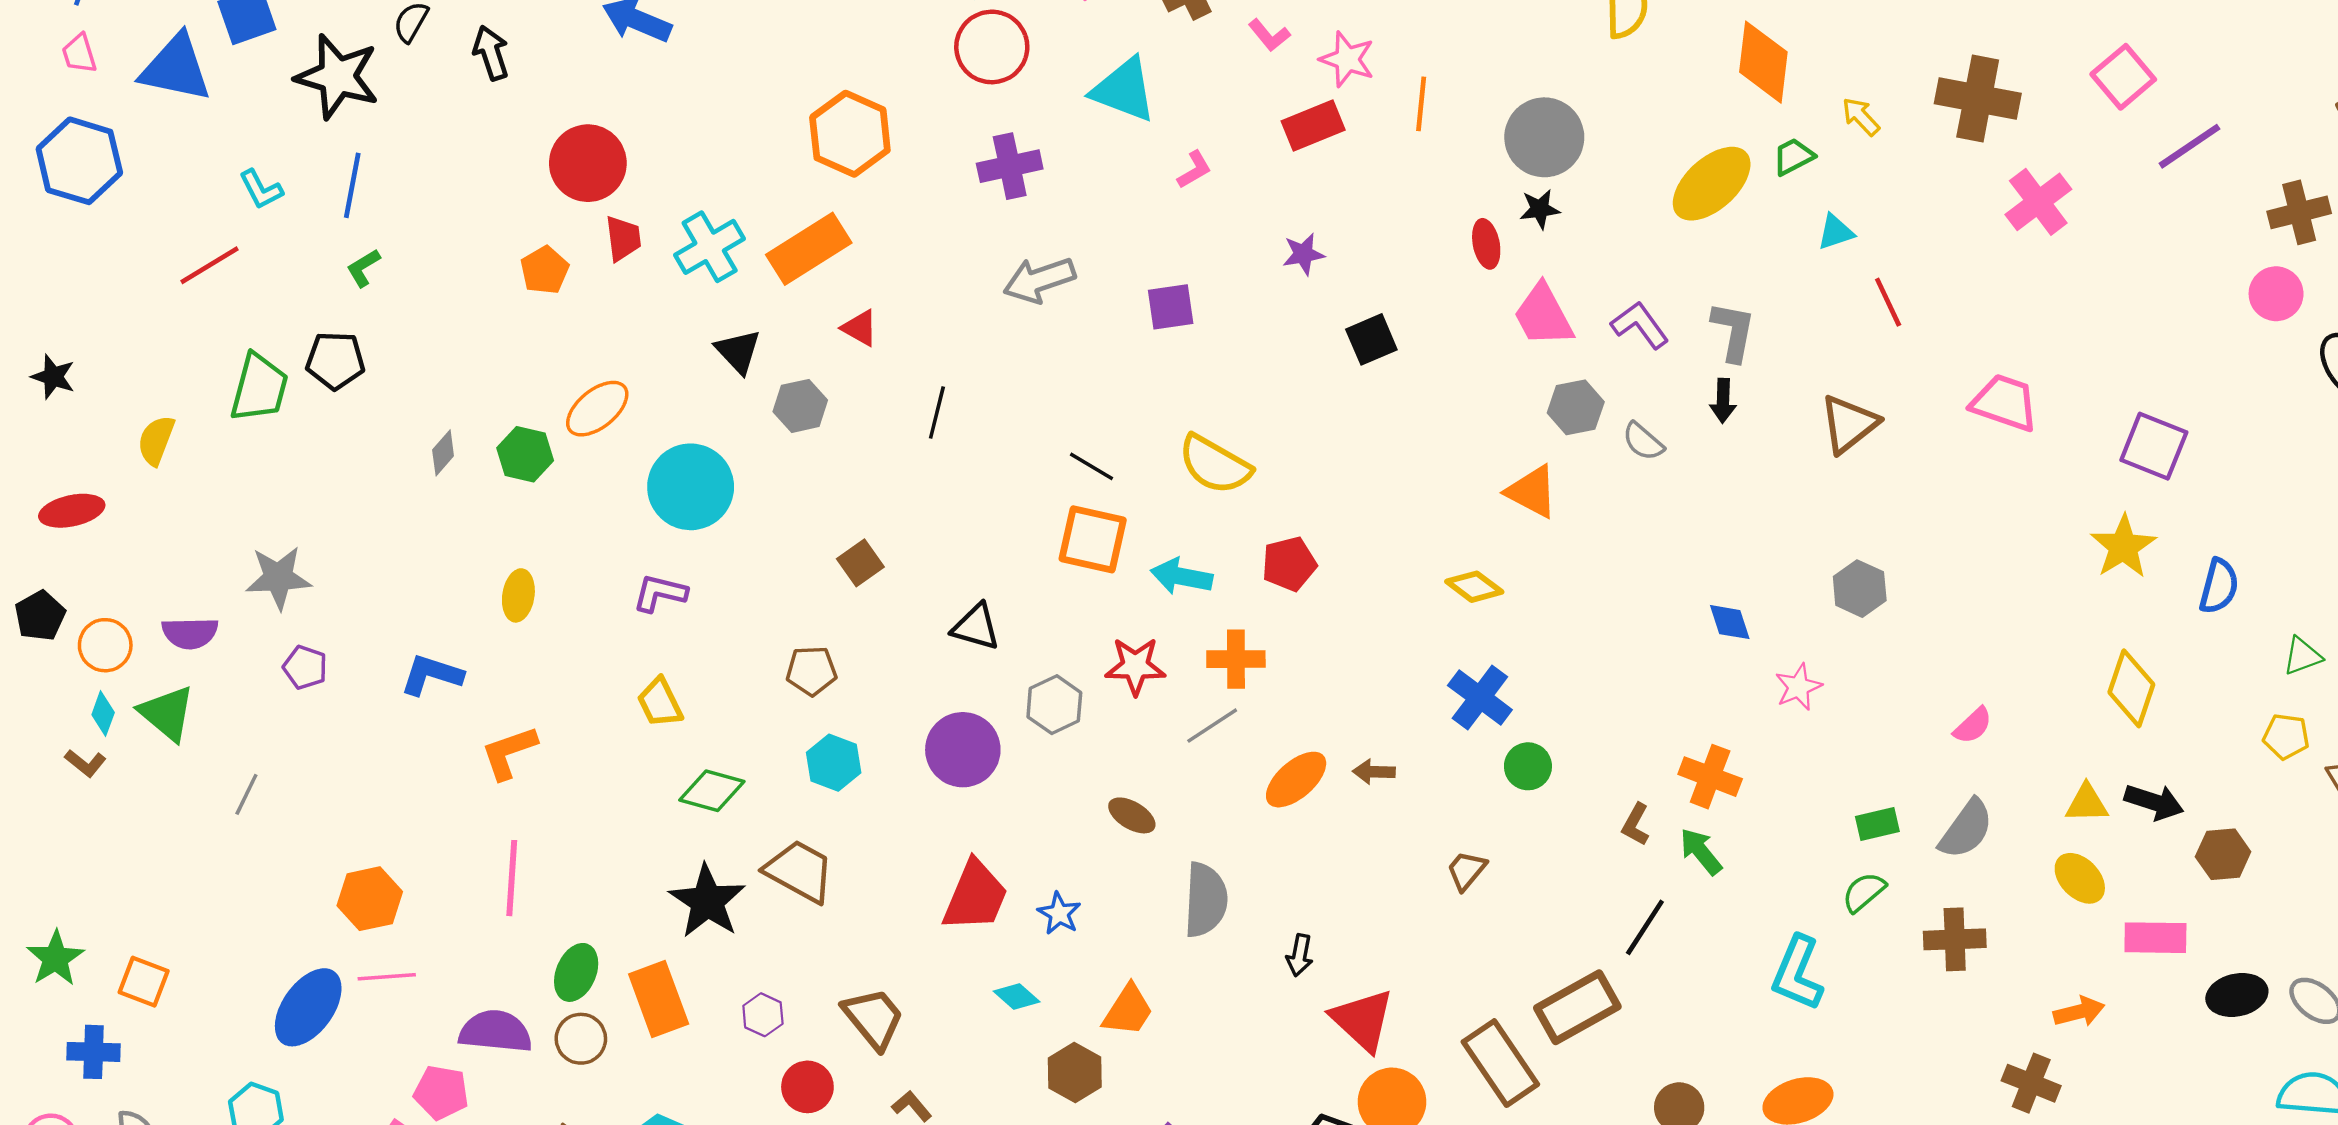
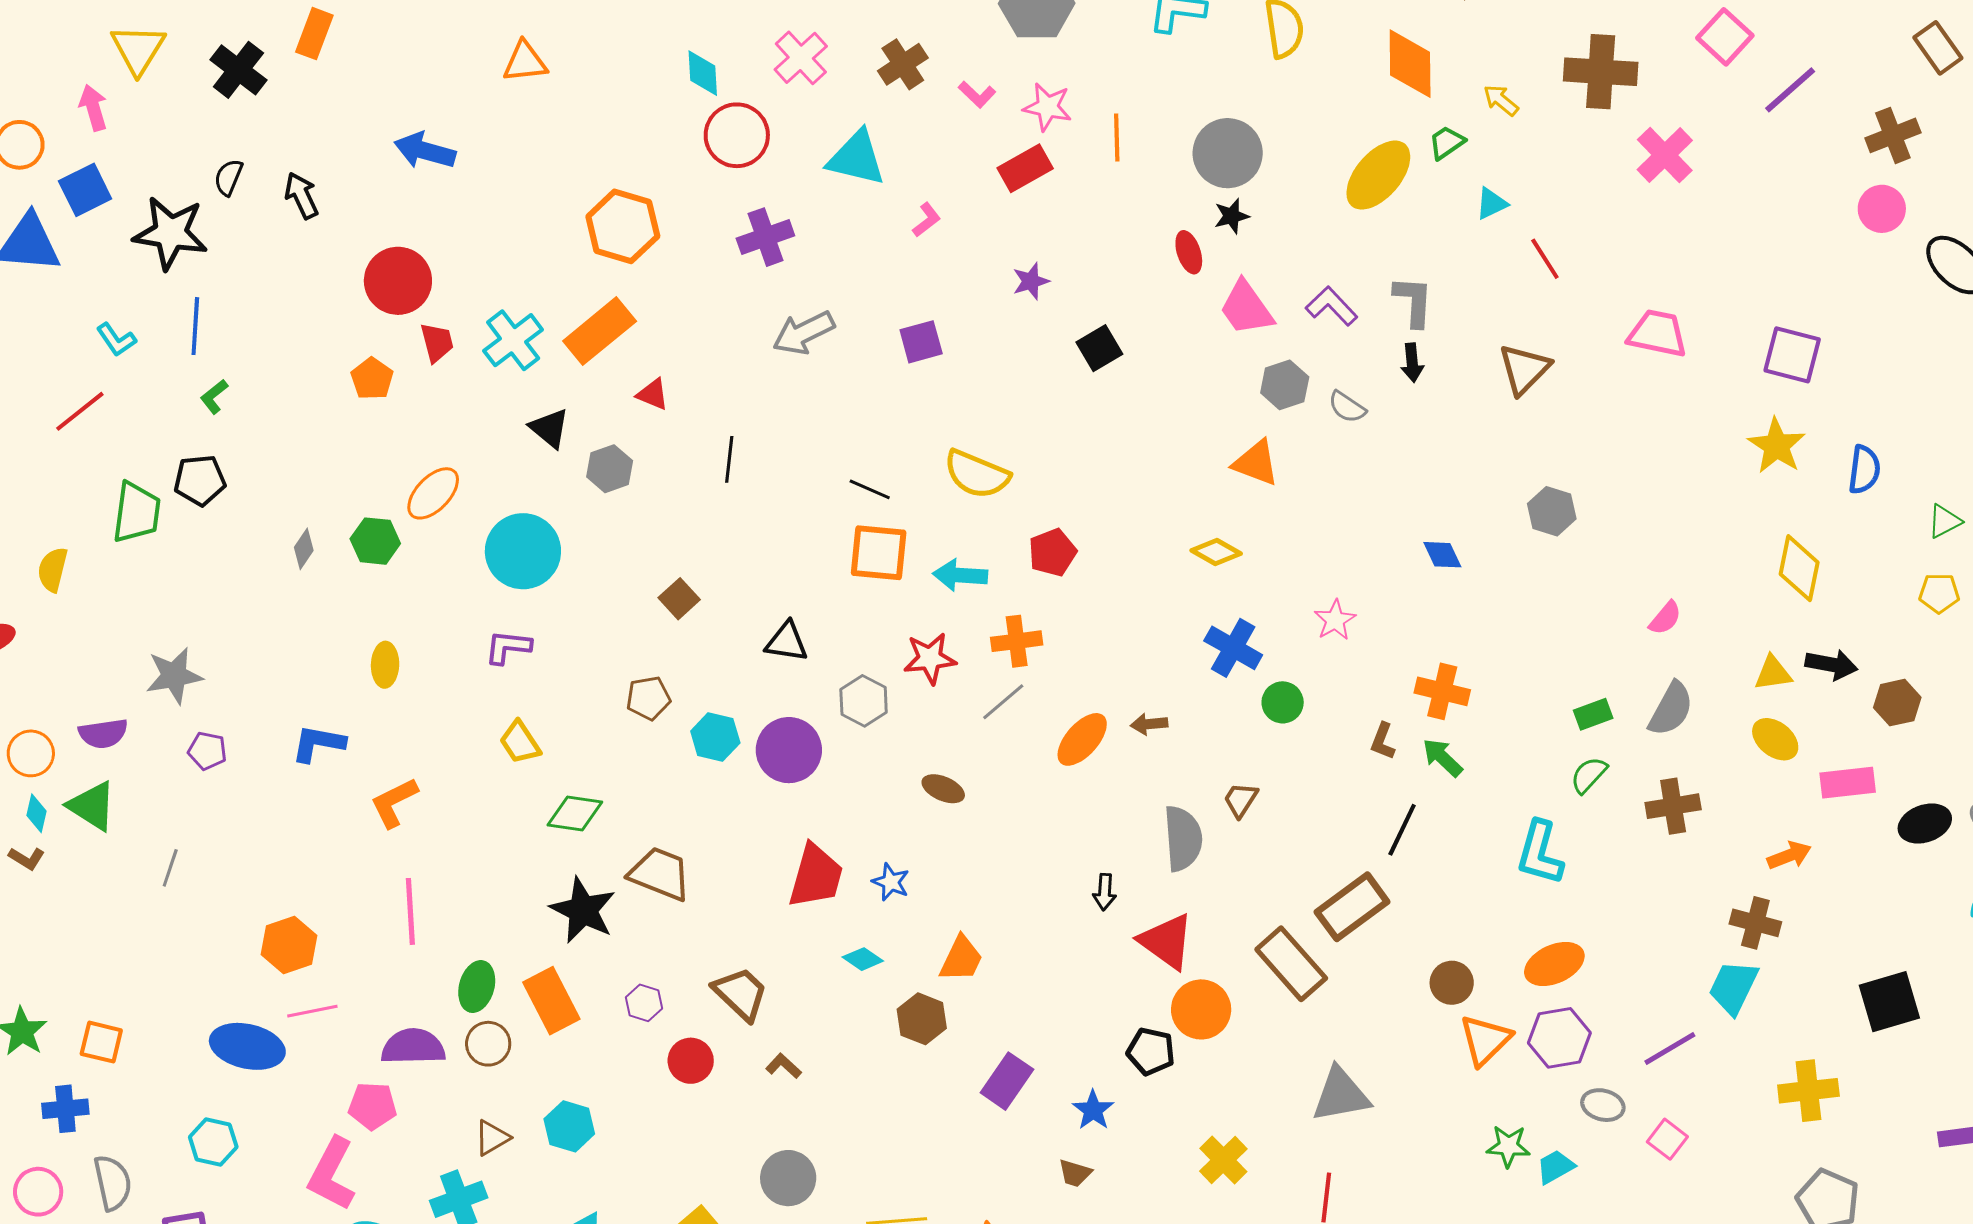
pink star: (1798, 687) -> (1335, 620), moved
cyan hexagon: (834, 763) -> (715, 737), moved
gray semicircle: (1206, 900) -> (1183, 838), moved
blue ellipse: (308, 1007) -> (247, 1046), turned 74

